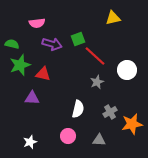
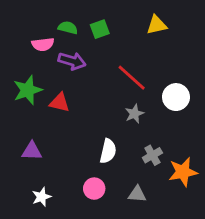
pink semicircle: (37, 23) -> (43, 44), moved
green square: (78, 39) -> (100, 29), moved
green semicircle: (12, 44) -> (68, 28), moved
purple triangle: (32, 98) -> (32, 151), moved

